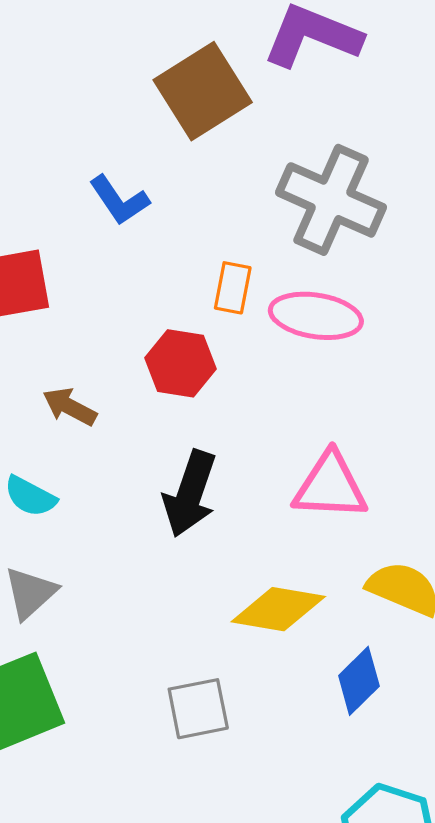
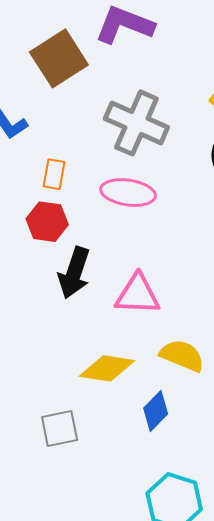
orange rectangle: (233, 288) -> (54, 174), moved
black arrow: (190, 494) -> (74, 273), moved

